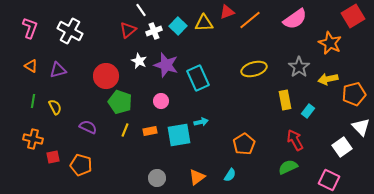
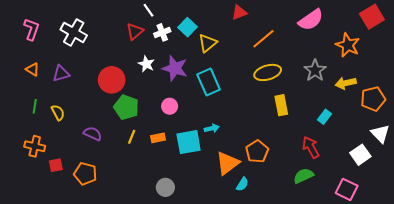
orange line: (250, 20) -> (263, 39), moved
yellow triangle: (204, 23) -> (208, 43), moved, turned -36
yellow rectangle: (285, 100) -> (281, 105), moved
orange triangle: (197, 177) -> (228, 163), moved, size x1.4

